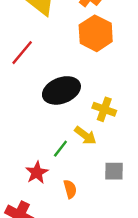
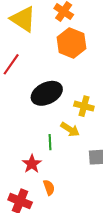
green line: (60, 149) -> (50, 142), turned -35
orange semicircle: (70, 189) -> (49, 187), moved

